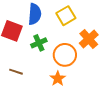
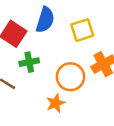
green cross: (39, 43) -> (29, 62), moved

